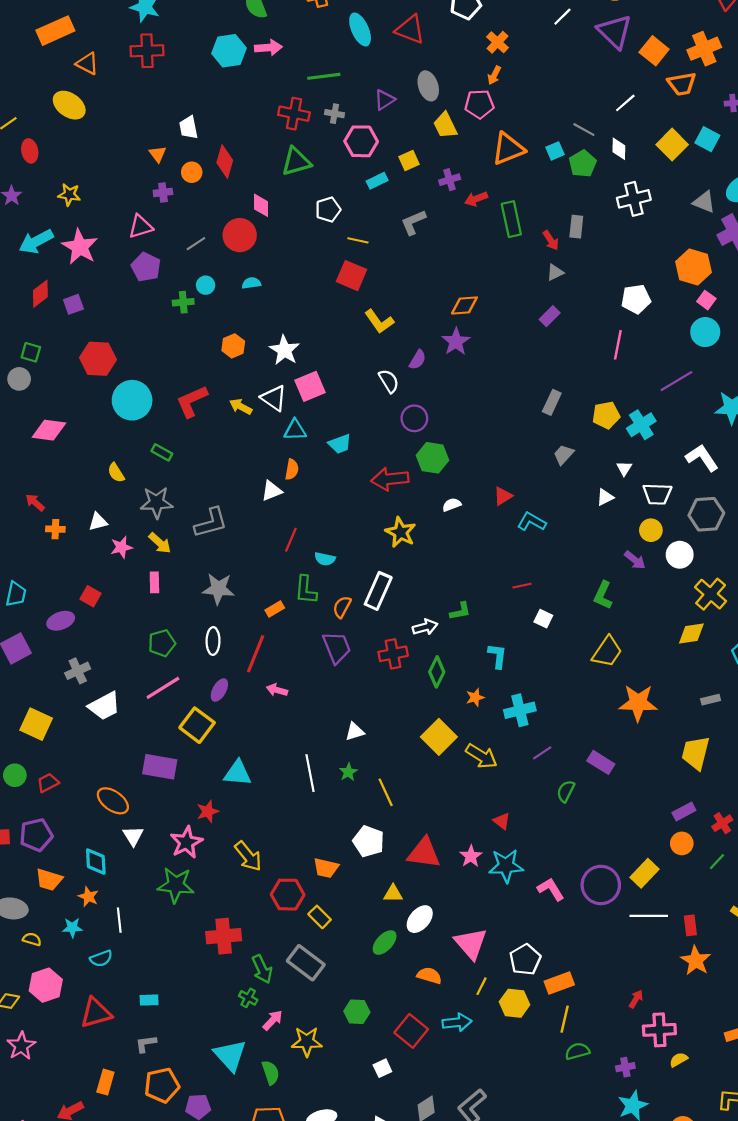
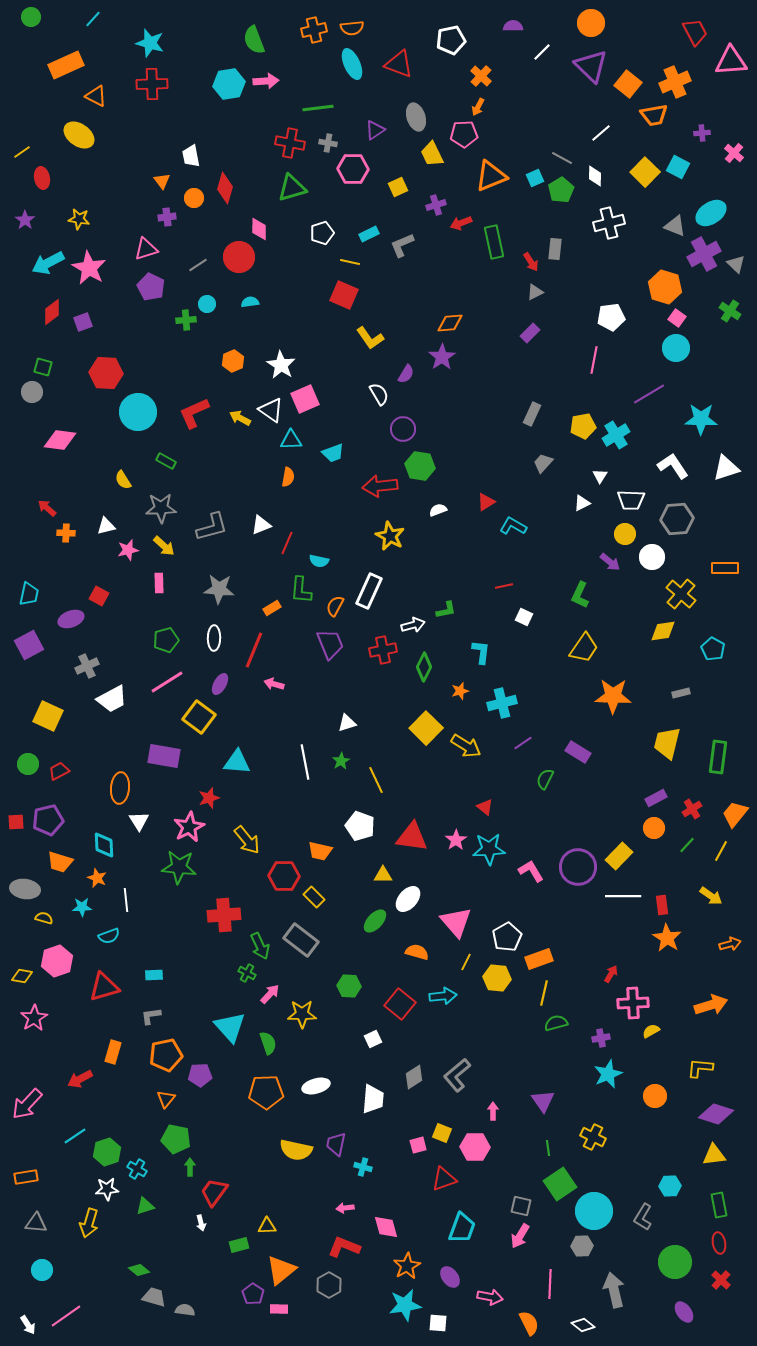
cyan rectangle: (377, 181) -> (369, 234), moved
white triangle: (272, 491) -> (261, 525), moved
orange ellipse: (113, 801) -> (120, 788), turned 60

